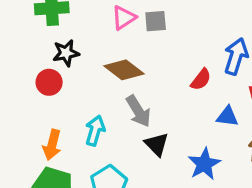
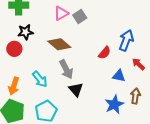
gray square: (156, 21) -> (80, 17), turned -32
cyan arrow: (95, 131) -> (40, 79), turned 120
blue star: (204, 164) -> (114, 104), moved

